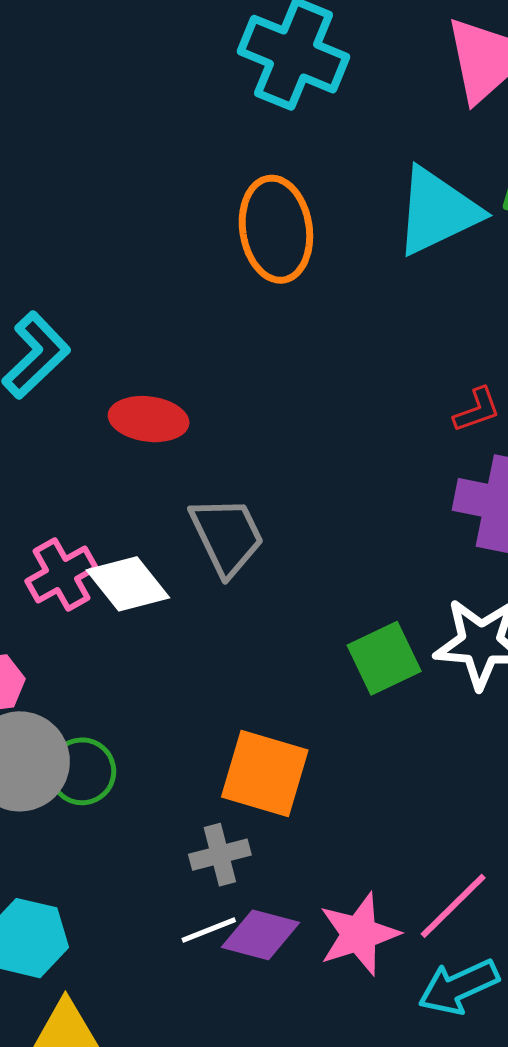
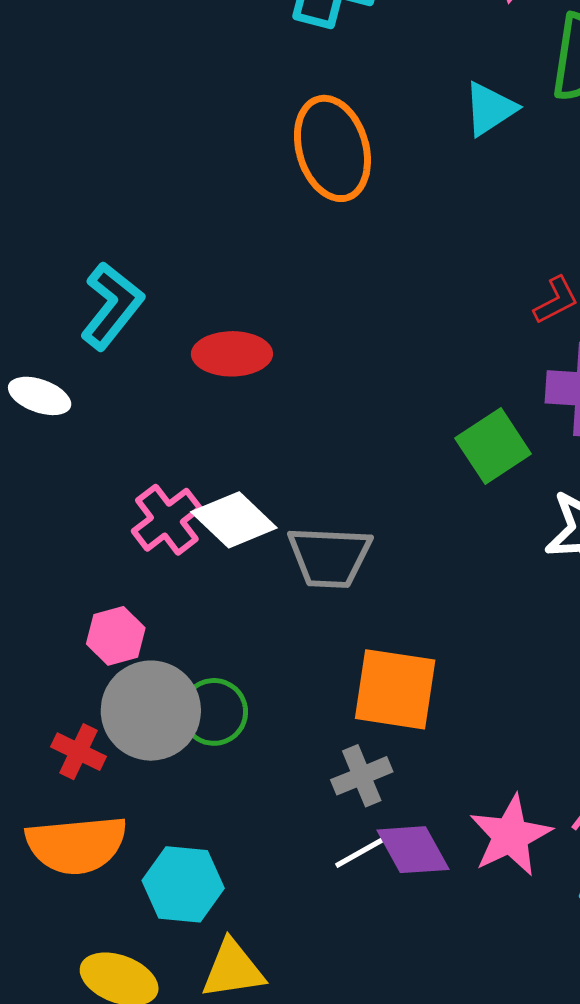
cyan triangle: (437, 211) -> (490, 109), size x0.6
gray trapezoid: (227, 536) -> (330, 557), moved, turned 126
green square: (384, 658) -> (493, 446), moved
purple diamond: (260, 935) -> (413, 850), turned 54

